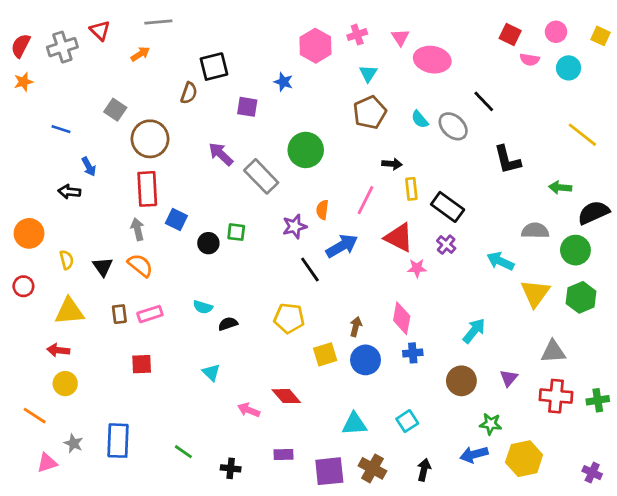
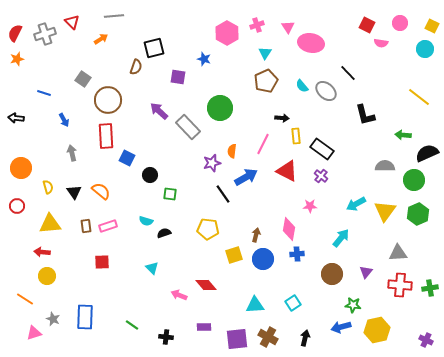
cyan circle: (569, 68) -> (425, 49), moved
black arrow: (69, 192) -> (16, 118), moved
gray arrow: (137, 229) -> (72, 153), moved
green square: (236, 232) -> (170, 194), moved
cyan arrow: (500, 261) -> (356, 204), moved, turned -54
pink star: (417, 268) -> (310, 206), moved

